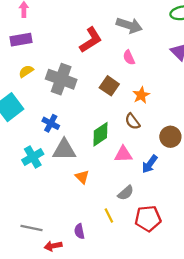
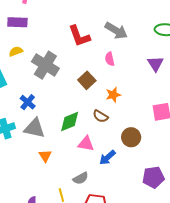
red L-shape: (91, 40) -> (79, 36), turned 90
brown semicircle: (132, 121) -> (100, 116), turned -35

